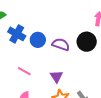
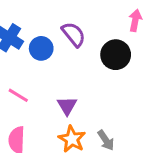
purple semicircle: (61, 45) -> (74, 34), moved, turned 30

